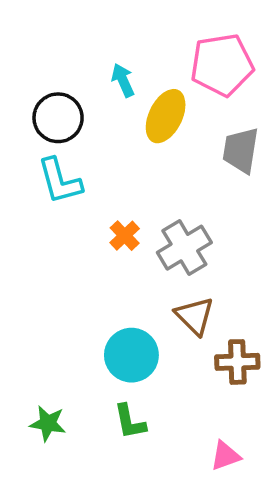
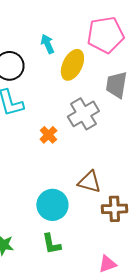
gray cross: (184, 248) -> (83, 114), moved
brown triangle: (195, 316) -> (89, 182), turned -30

